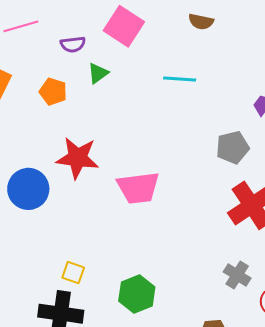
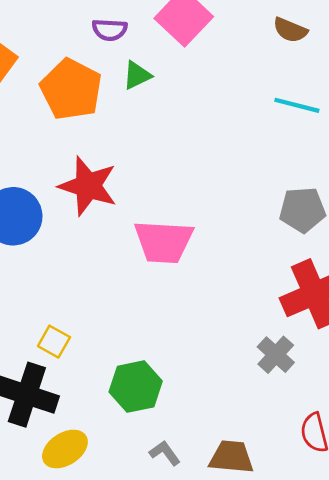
cyan line: (180, 79) -> (297, 105), moved
orange pentagon: (53, 92) -> (71, 89), size x1.6
gray cross: (237, 275) -> (276, 355), moved

